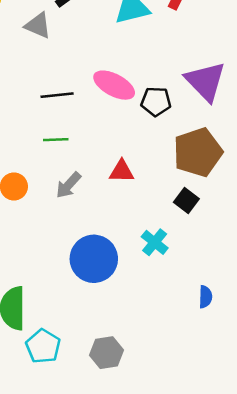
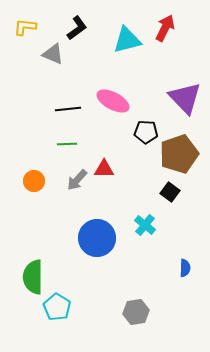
black pentagon: (156, 102) -> (146, 132), moved
red triangle: (122, 171) -> (104, 169), moved
gray hexagon: (106, 353) -> (136, 312), moved

